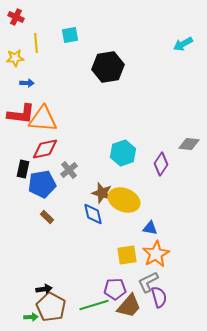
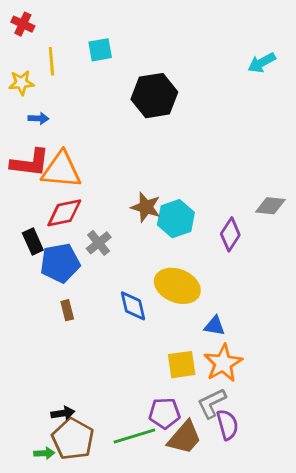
black rectangle: (23, 169) -> (33, 242), turned -36
brown star: (102, 193) -> (146, 207), moved
brown rectangle: (47, 217) -> (67, 310), turned 32

